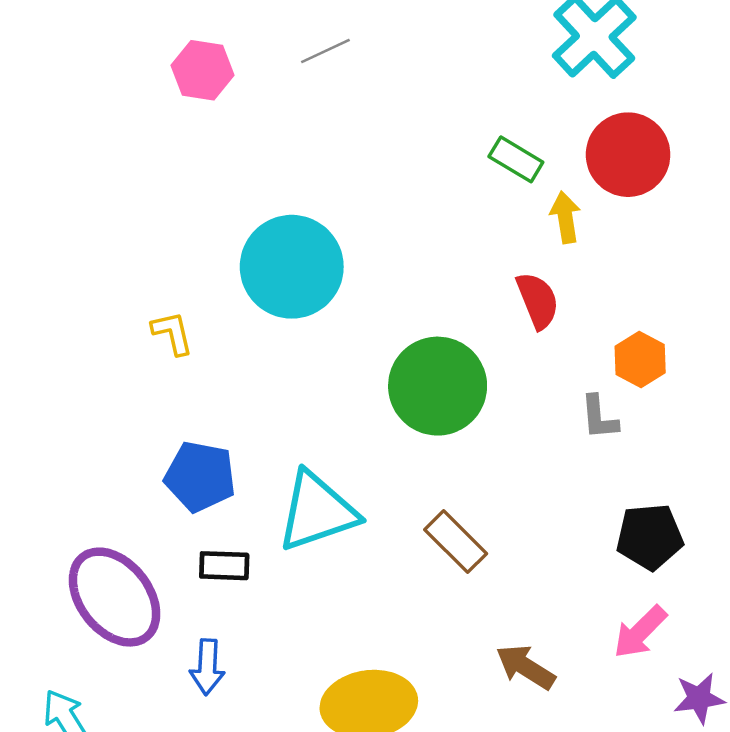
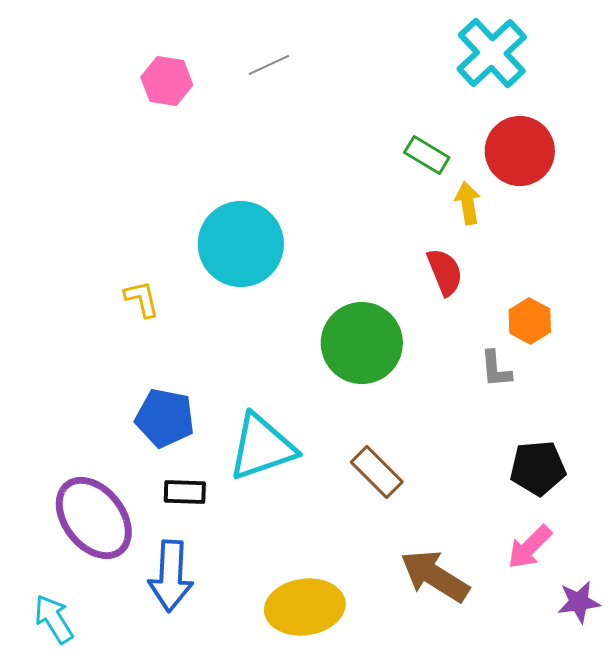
blue arrow: (207, 667) -> (171, 576), size x1.5
brown arrow: (526, 667) -> (435, 576), size x1.4

